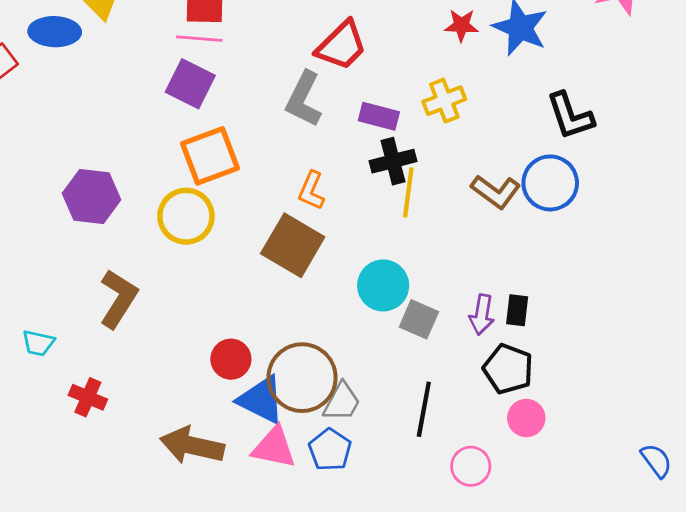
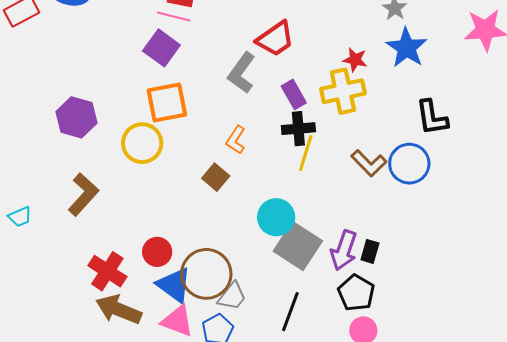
red star: (461, 25) -> (355, 60), moved
yellow cross: (444, 101) -> (343, 91), size x1.4
purple rectangle: (379, 116) -> (294, 94), turned 36
brown square: (293, 245) -> (216, 177), size x0.6
purple arrow: (482, 315) -> (344, 250), size x1.4
gray square: (419, 319) -> (298, 246), size x1.6
cyan trapezoid: (38, 343) -> (20, 217), turned -45
red cross: (88, 397) -> (107, 271), moved, size x1.4

